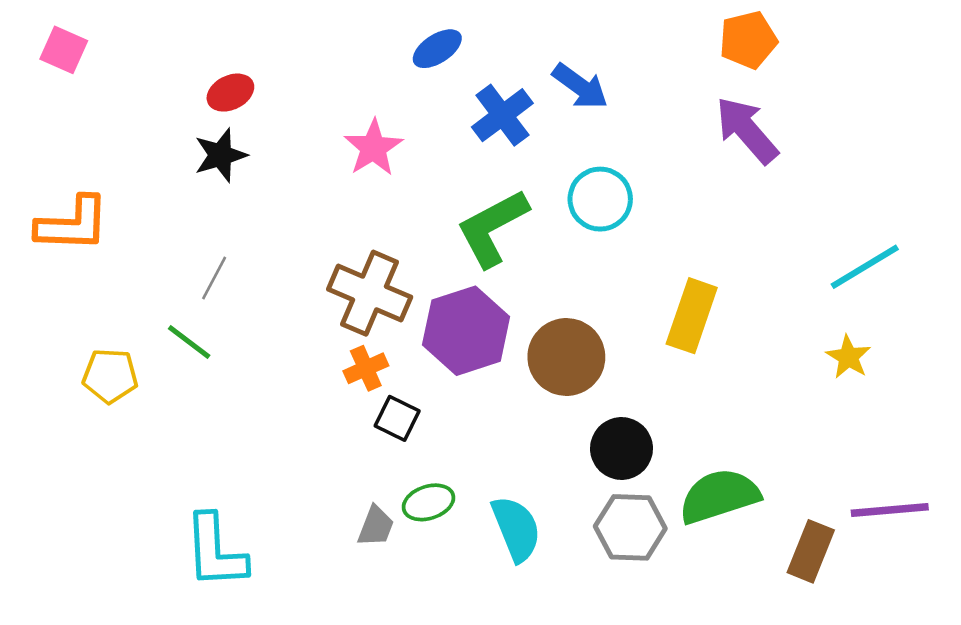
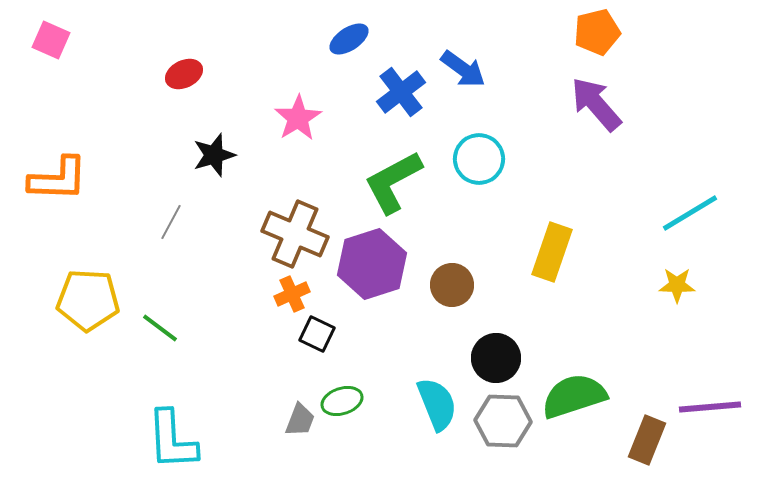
black star: (220, 155) -> (214, 155), moved
green line: (189, 342) -> (160, 328), moved
brown circle: (566, 357) -> (452, 285), size x0.7
yellow star: (848, 357) -> (677, 285), turned -30
yellow pentagon: (110, 376) -> (88, 300), size x1.4
cyan semicircle: (516, 529) -> (437, 404), moved

